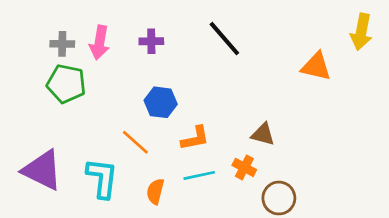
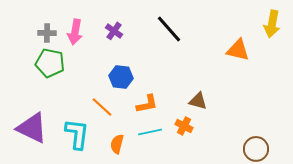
purple cross: (151, 41) -> (114, 31), turned 36
brown circle: (279, 198) -> (256, 149), moved

